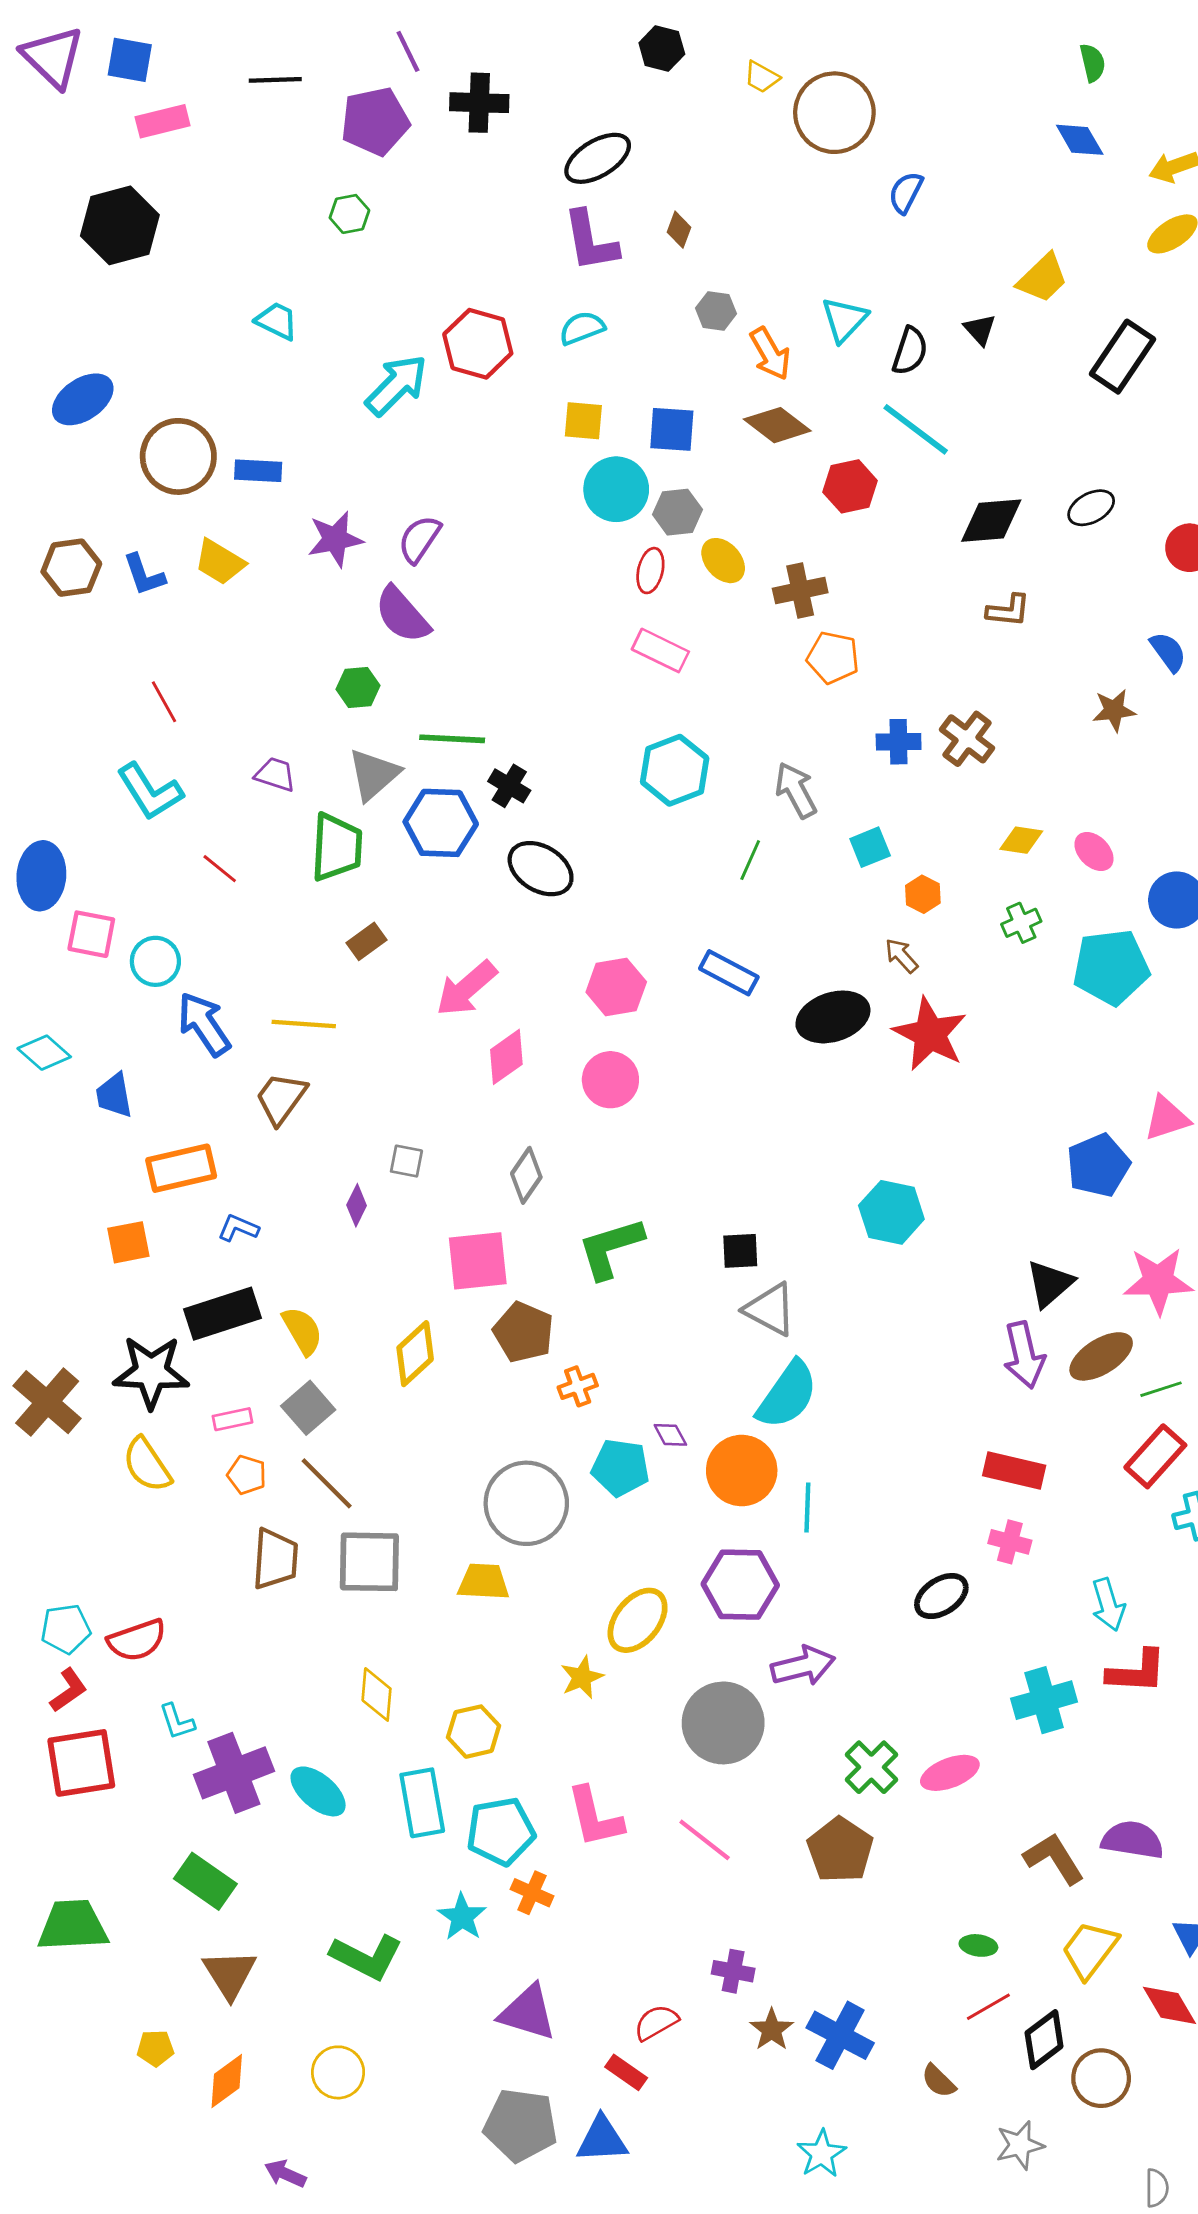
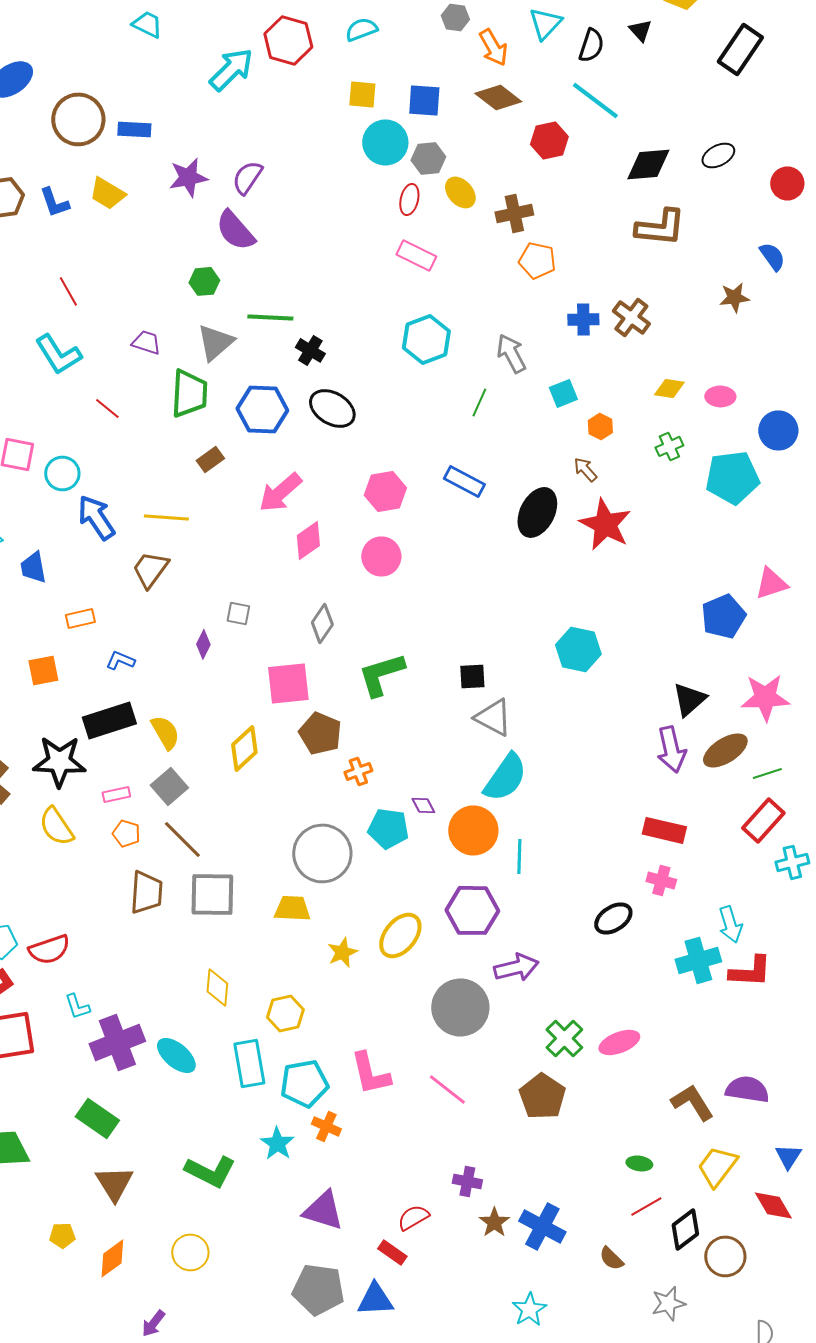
brown L-shape: (1008, 610) -> (660, 227), size x1.6
blue hexagon: (441, 823) -> (262, 409), moved
pink ellipse: (1094, 852) -> (720, 396), turned -44
black ellipse: (833, 1017) -> (537, 512), turned -45
orange rectangle: (181, 1168) -> (80, 618), size x0.6
yellow star: (582, 1677) -> (342, 952), moved
cyan cross: (1044, 1700) -> (698, 960), moved
purple arrow: (285, 2174) -> (153, 1323), turned -76

